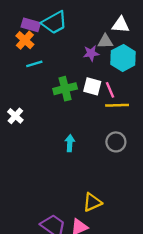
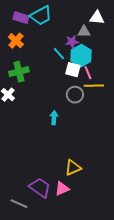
orange cross: (25, 40) -> (16, 41), moved
cyan hexagon: (123, 58) -> (81, 56), moved
cyan line: (34, 64) -> (59, 54), moved, turned 64
green cross: (65, 89) -> (19, 72), moved
gray circle: (116, 142) -> (75, 95), moved

